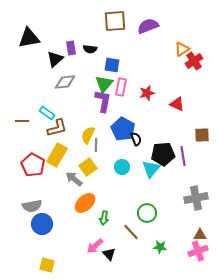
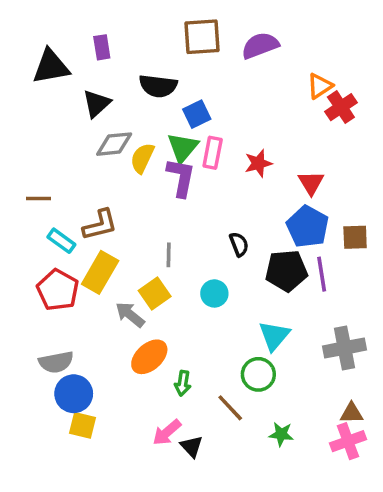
purple rectangle: (71, 48) -> (102, 47), moved
black semicircle: (90, 49) -> (158, 86), size x1.5
blue square: (112, 65) -> (197, 114), turned -35
red triangle: (177, 104) -> (311, 183), turned 35
cyan rectangle: (47, 113) -> (61, 241), moved
brown line: (22, 121) -> (39, 199), moved
blue pentagon: (123, 129) -> (308, 227), moved
yellow semicircle: (88, 135) -> (142, 158), moved
cyan triangle: (151, 169) -> (274, 336), moved
yellow square: (47, 265) -> (82, 425), moved

